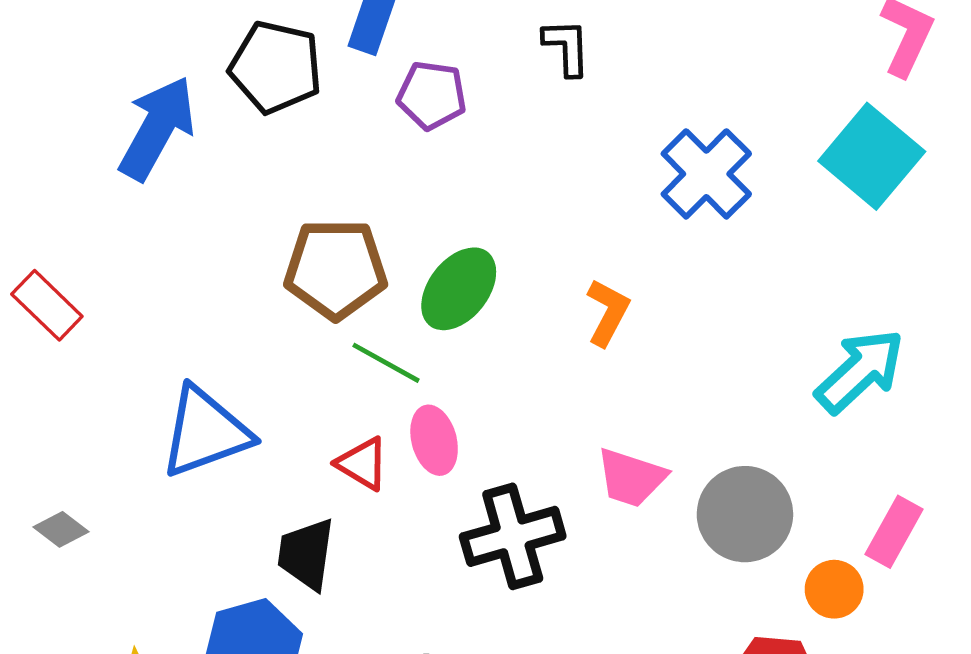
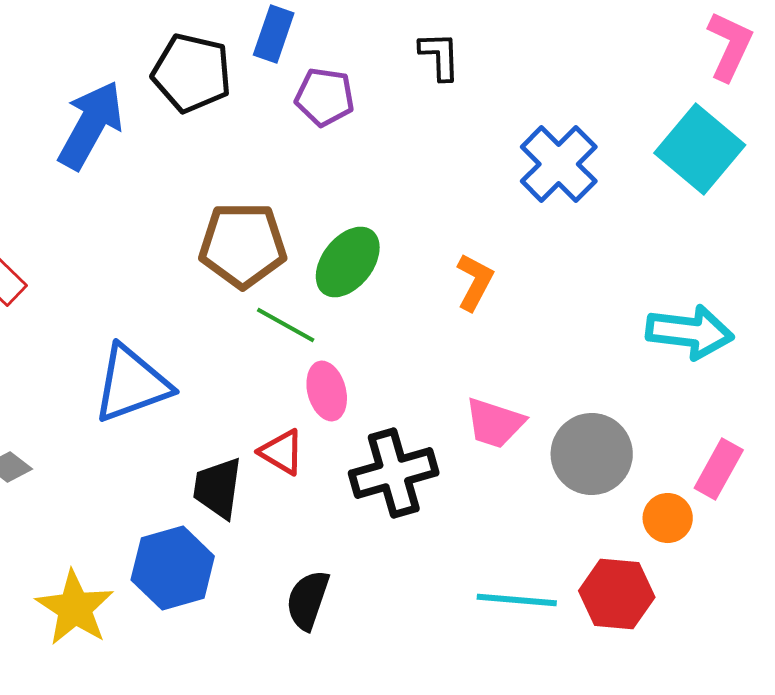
cyan arrow: (860, 371) -> (690, 332), turned 50
red triangle: (363, 464) -> (282, 452), moved

